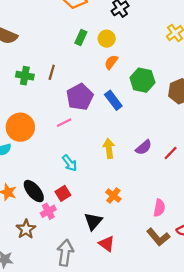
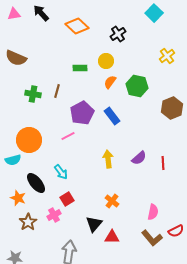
green rectangle: (81, 37) -> (80, 68), moved, turned 64
green hexagon: (142, 80) -> (137, 86), moved
red line: (171, 153) -> (163, 163), turned -48
cyan arrow: (70, 163) -> (61, 172), moved
black ellipse: (34, 191) -> (36, 183), moved
brown star: (26, 229) -> (28, 222), moved
red triangle: (107, 244) -> (112, 237), moved, turned -35

